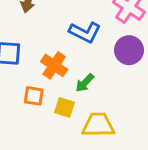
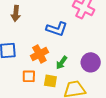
purple circle: (129, 50) -> (91, 62), moved
orange cross: (54, 65) -> (39, 54), turned 36

